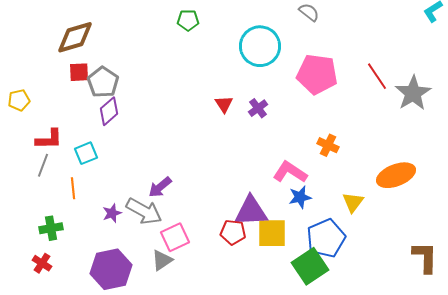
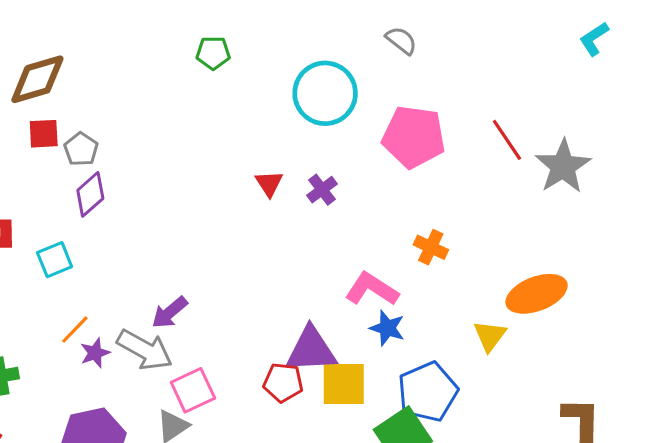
gray pentagon: (103, 82) -> (81, 149), size x0.7
orange line: (73, 188) -> (75, 330), moved, turned 50
blue star: (300, 197) -> (387, 328), turned 30
yellow triangle: (353, 202) -> (490, 336), moved

